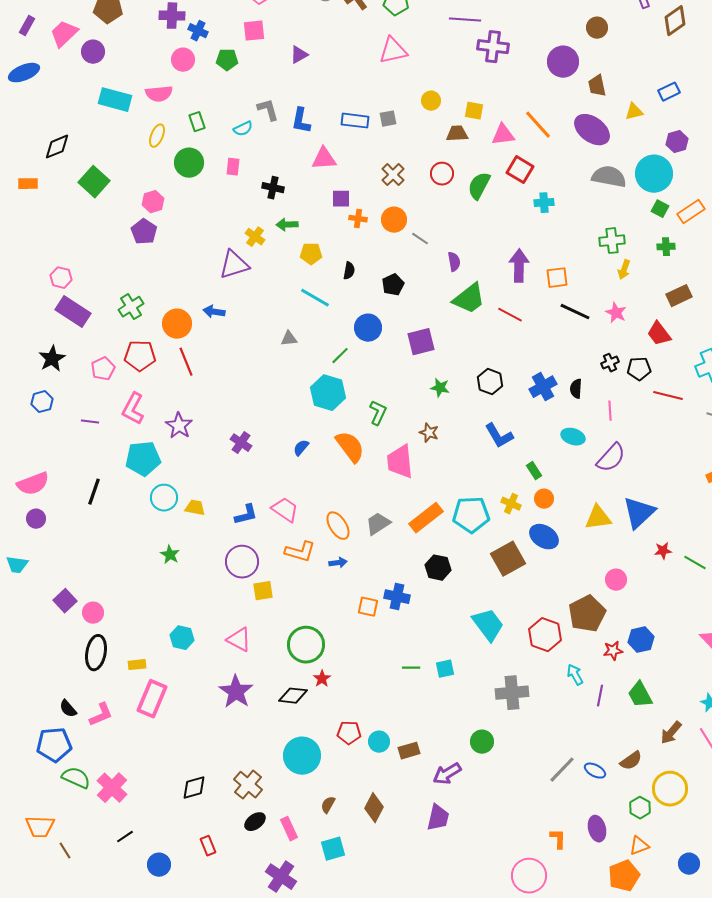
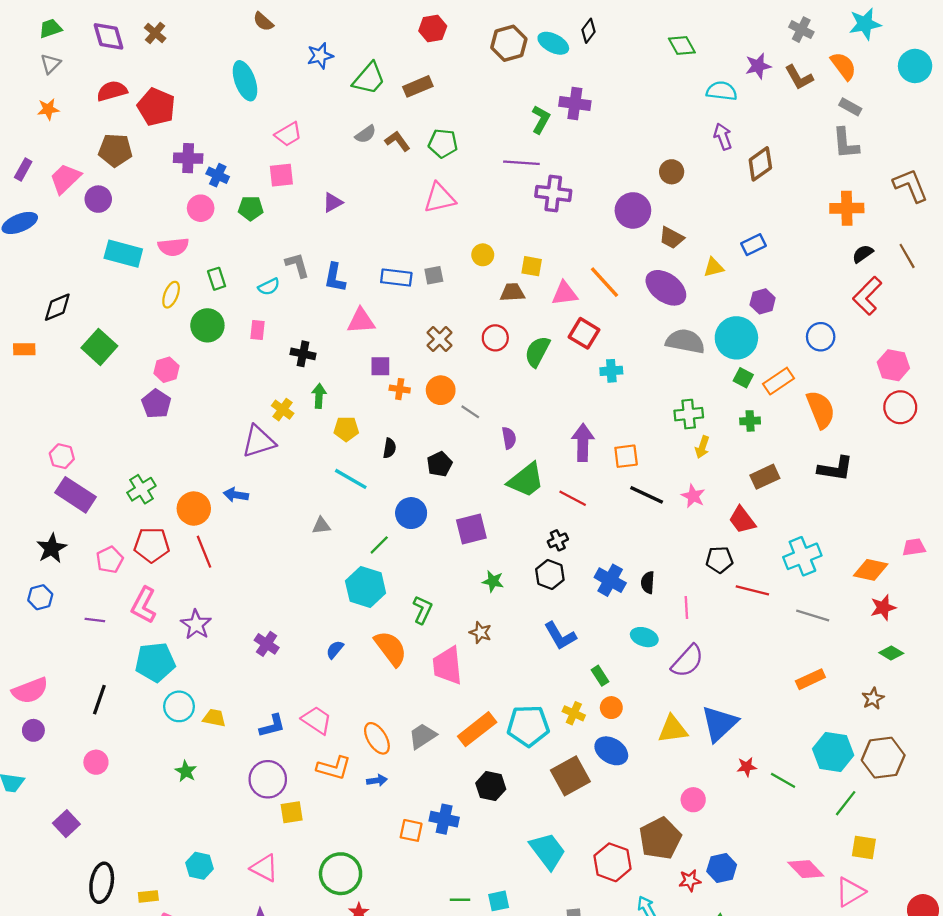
brown trapezoid: (597, 86) -> (672, 238), turned -50
green arrow: (287, 225) -> (319, 396), turned 95
black cross: (610, 363) -> (558, 540), moved
blue cross: (543, 387) -> (610, 580), turned -32
pink circle: (93, 613) -> (96, 762), moved

